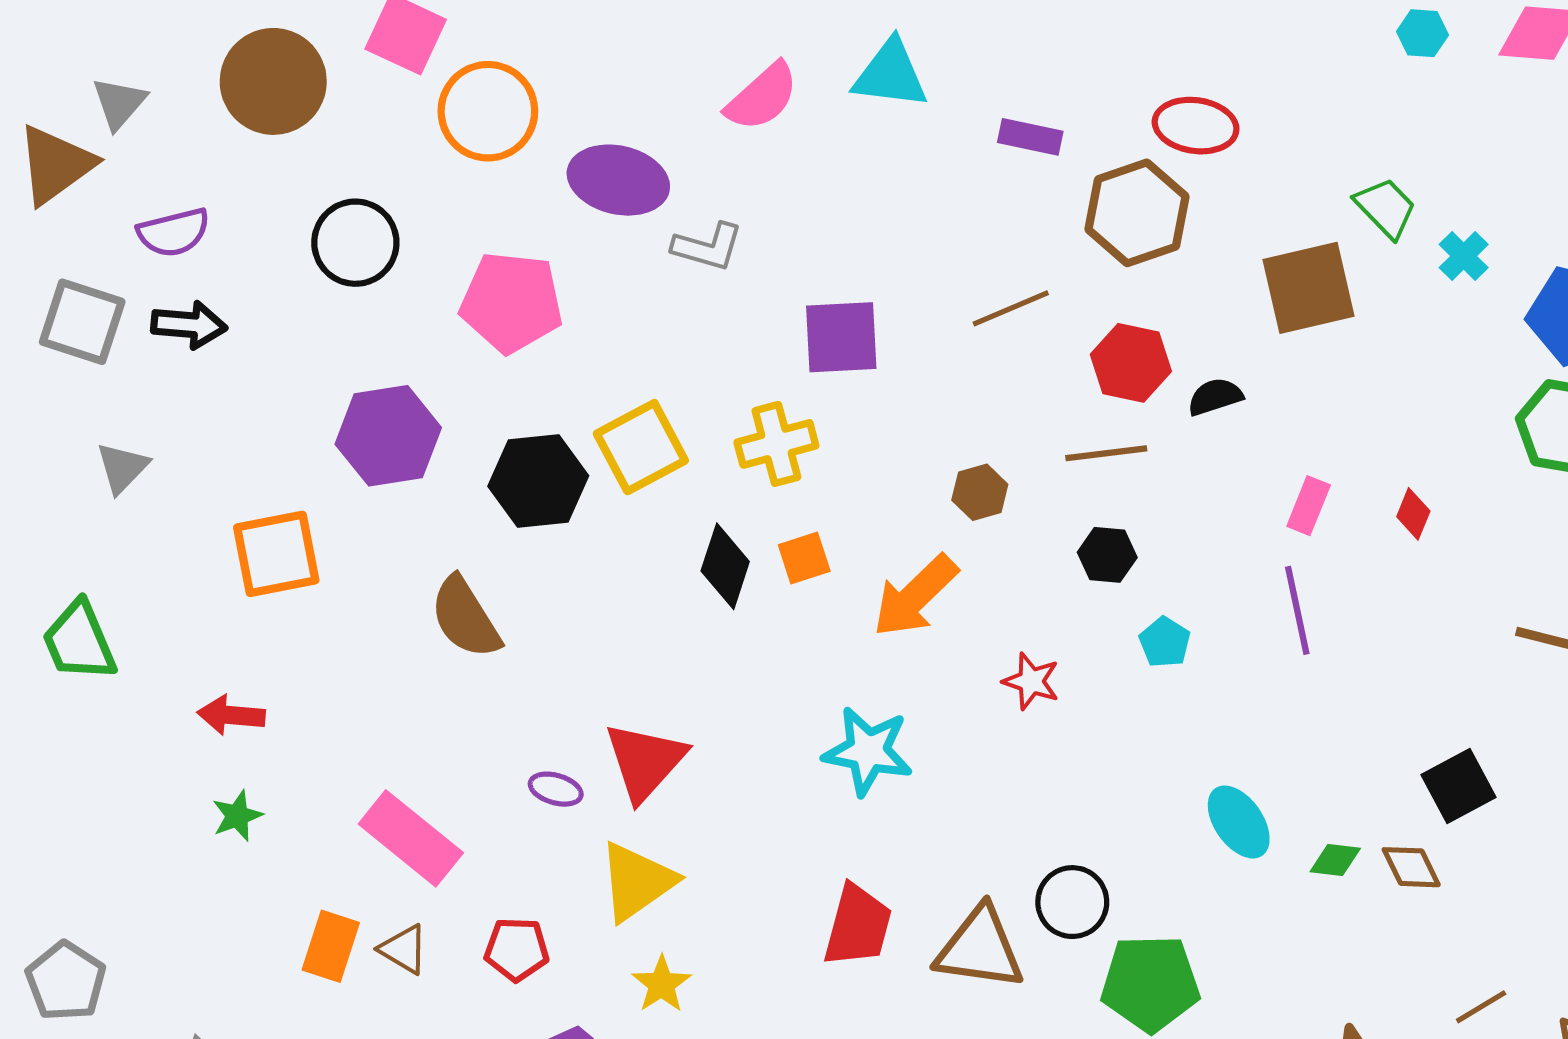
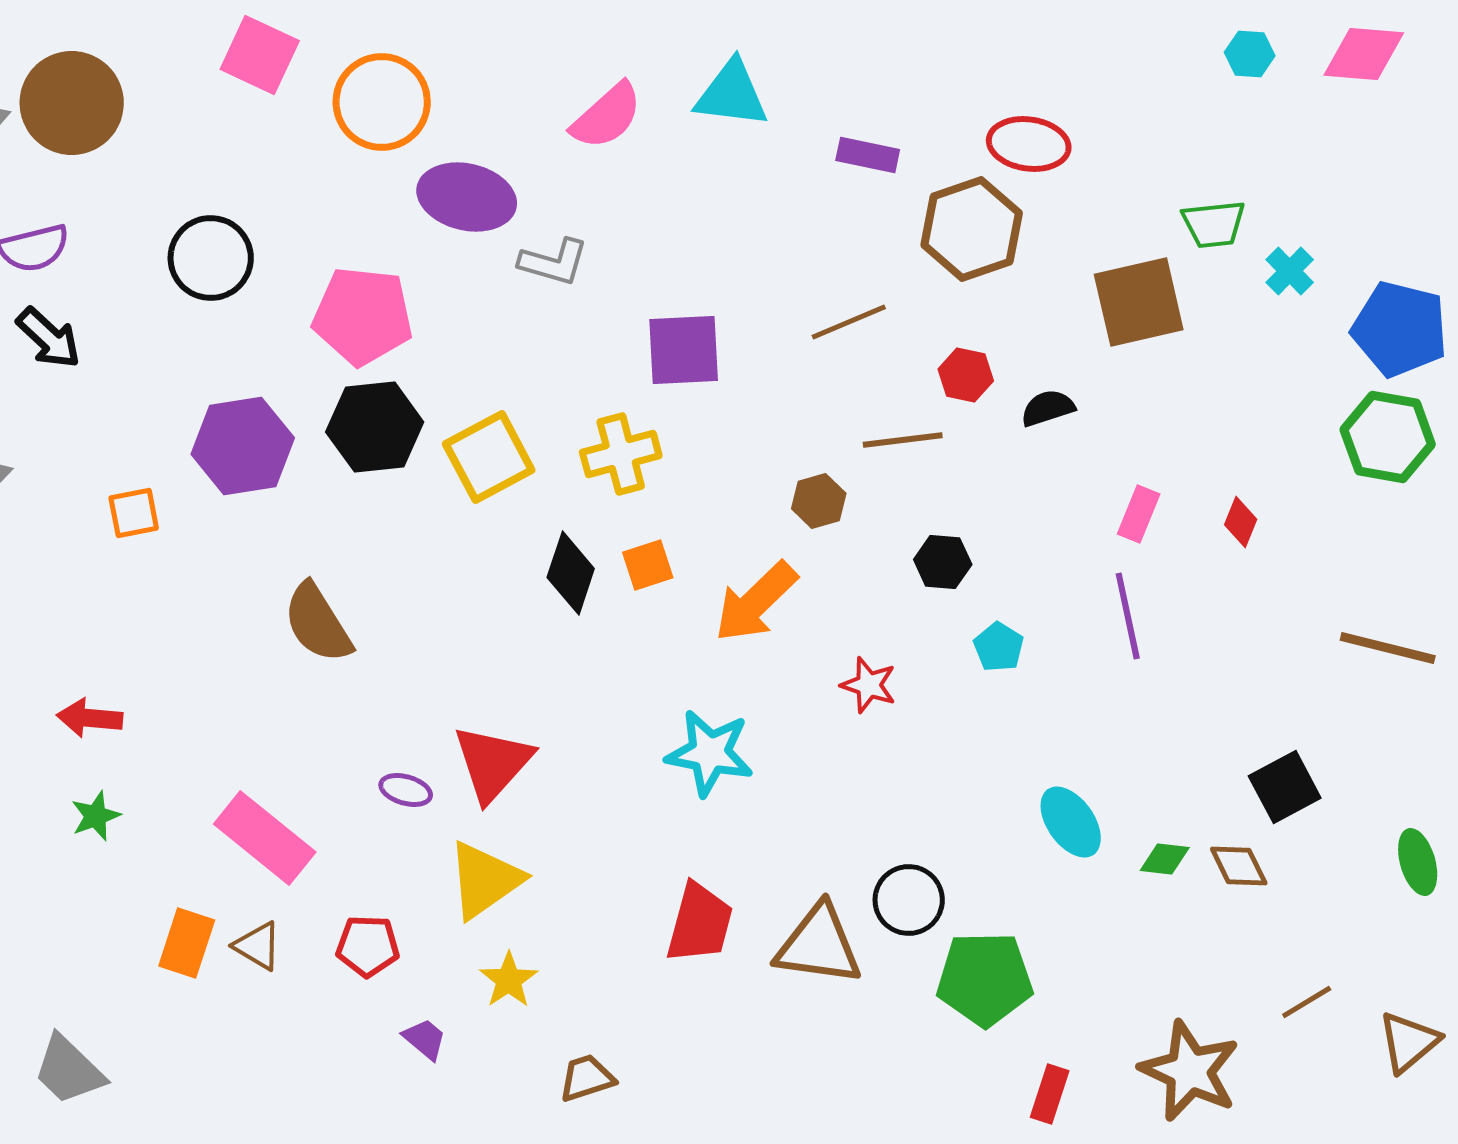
brown circle: (273, 81) -> (72, 103), moved
orange circle: (488, 111) -> (382, 102), moved
green trapezoid: (1386, 208) -> (1214, 224), turned 128
black arrow: (189, 325) -> (49, 338), turned 38
red hexagon: (1131, 363) -> (966, 375), size x0.7
brown line: (1106, 453) -> (903, 440), moved
black hexagon: (538, 481) -> (375, 427), moved
orange square: (276, 554) -> (134, 513), moved, size x0.6

